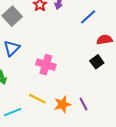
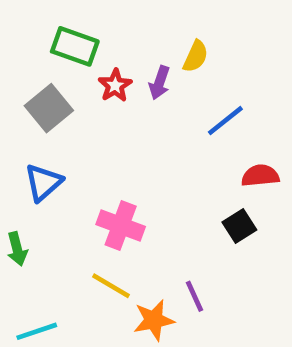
yellow line: (37, 99) -> (111, 286), moved
purple line: (83, 104) -> (194, 296), moved

